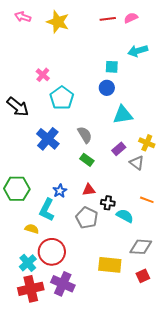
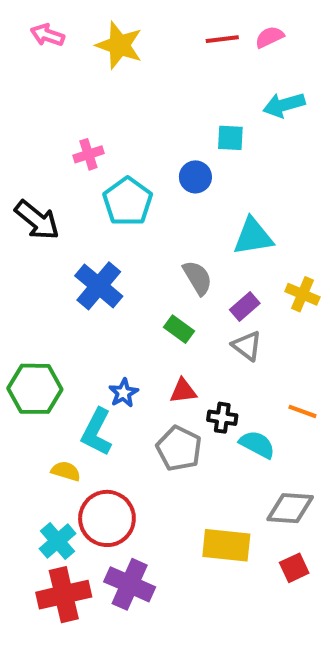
pink cross: (43, 75) -> (88, 154), turned 32
blue circle: (107, 88) -> (195, 177), moved
gray semicircle: (85, 135) -> (198, 278), moved
gray triangle: (137, 163) -> (247, 346), moved

